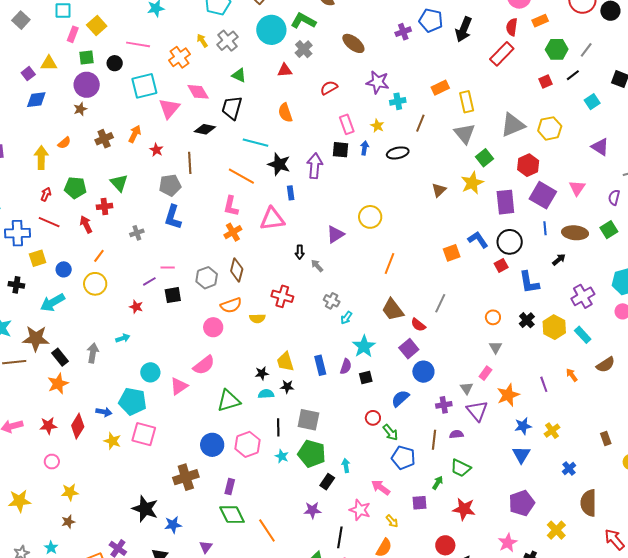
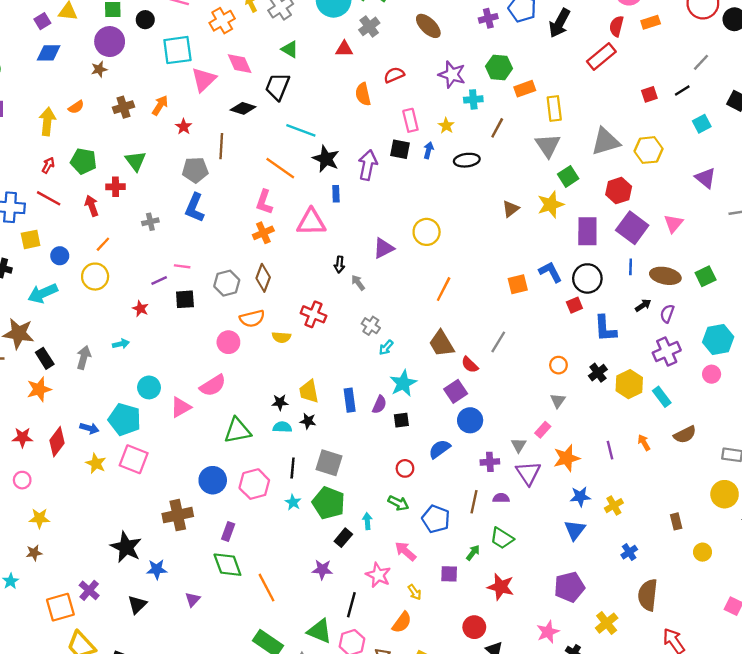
green hexagon: (557, 49) -> (499, 67), moved
orange semicircle: (285, 113) -> (363, 94), moved
purple semicircle: (614, 197) -> (667, 314), moved
green arrow: (390, 432) -> (398, 503), moved, turned -30

